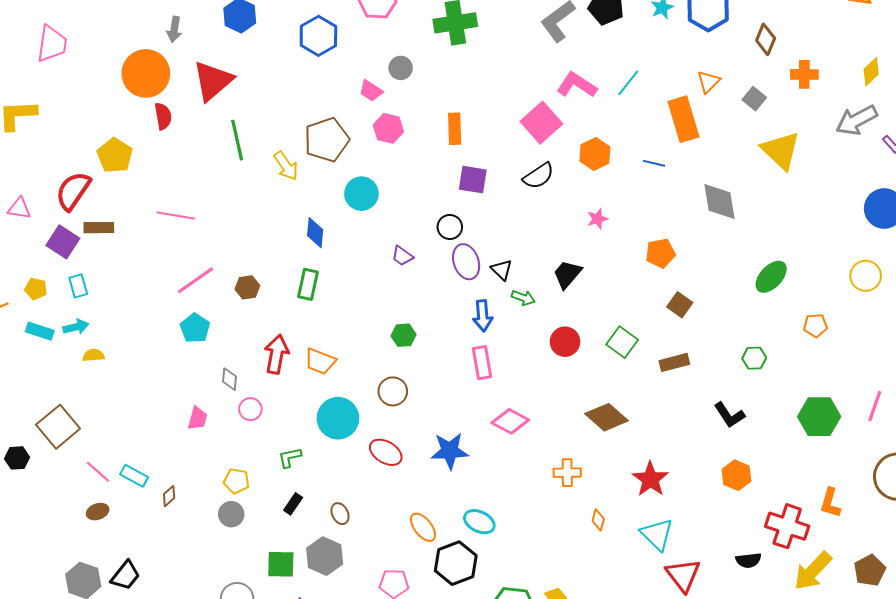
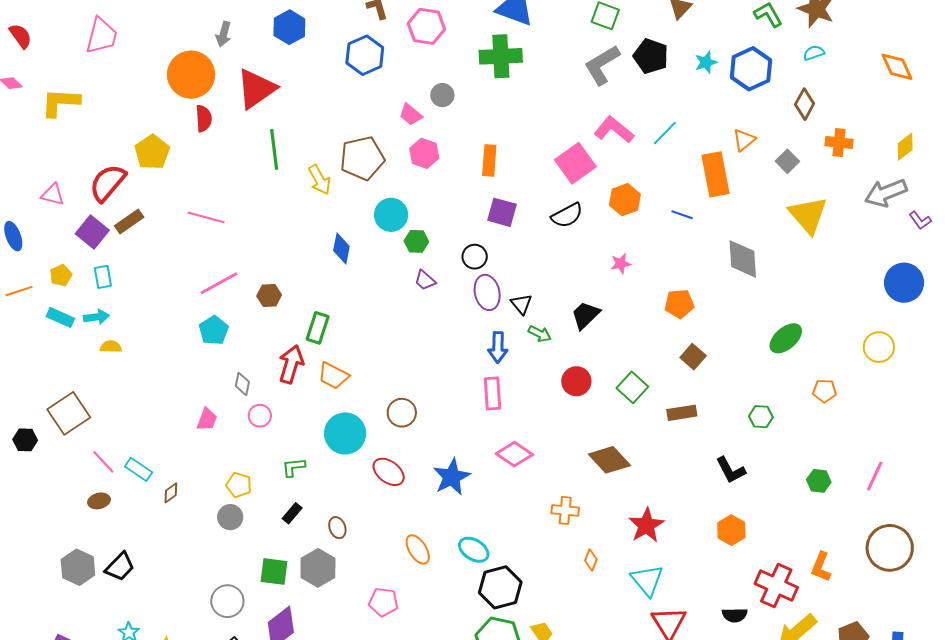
brown rectangle: (99, 228) -> (129, 221), turned -40
green rectangle: (308, 284) -> (318, 328), moved
yellow pentagon: (36, 289) -> (61, 275), turned 30
green hexagon: (404, 335) -> (416, 241), moved
green hexagon: (819, 417) -> (819, 481), size x0.6
blue star: (450, 451) -> (452, 477), turned -30
black hexagon: (456, 563) -> (500, 587), moved

